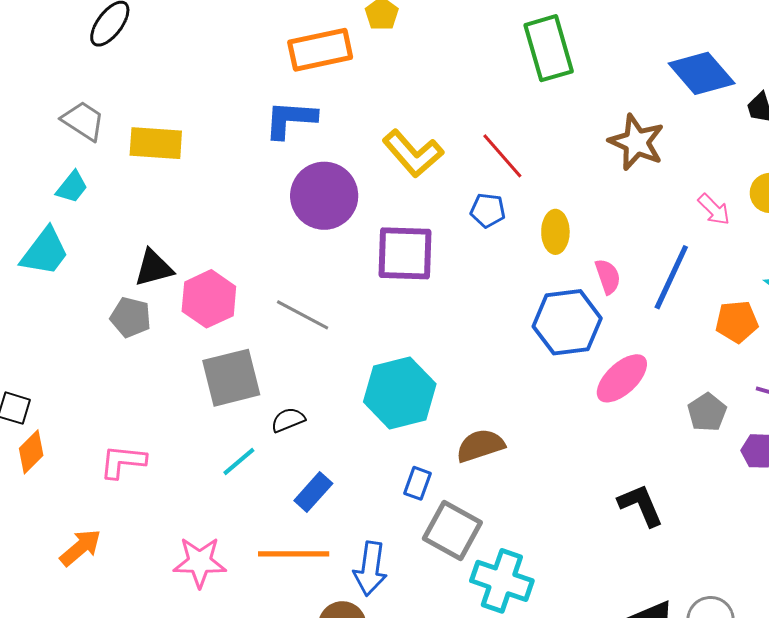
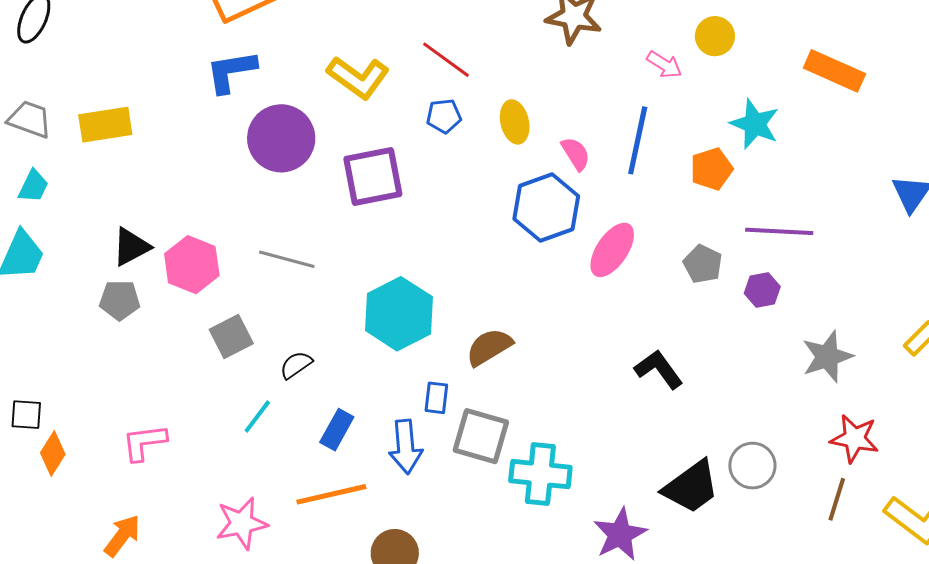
gray square: (231, 378) -> (231, 336), size x0.7
blue arrow: (370, 569) -> (406, 447), moved

